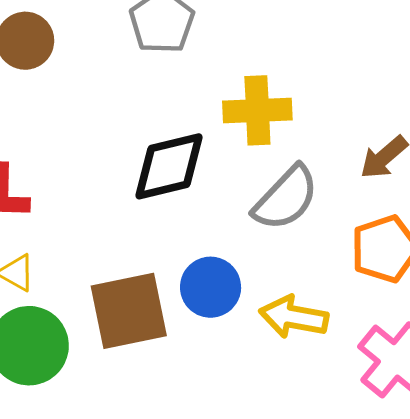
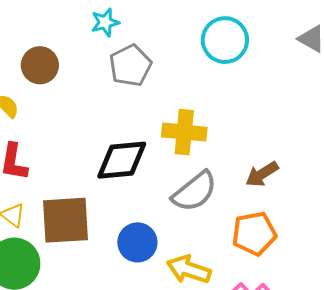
brown square: (129, 311) -> (66, 220), moved

